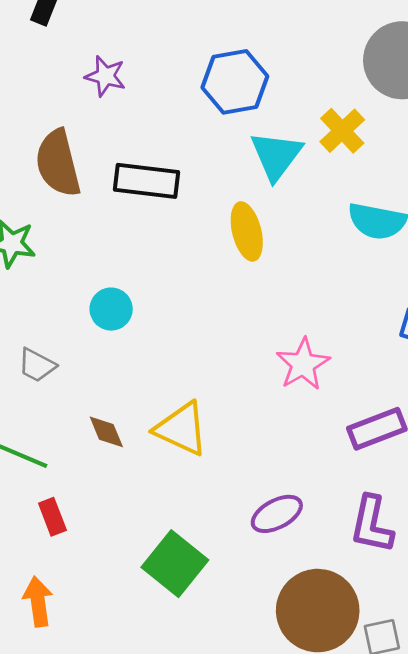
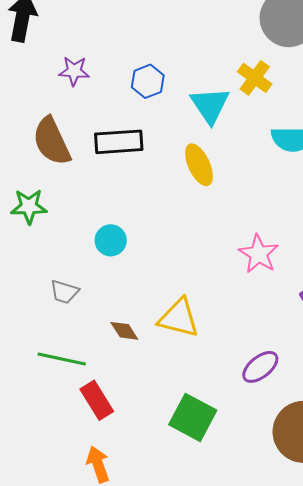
blue hexagon: (235, 82) -> (148, 81), moved, size x0.7
red rectangle: (52, 517) -> (97, 400), size x1.4

